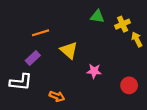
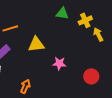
yellow triangle: (69, 50) -> (36, 44), turned -48
orange arrow: (57, 96) -> (25, 86), turned -88

